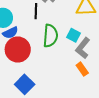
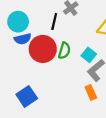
green semicircle: (50, 36) -> (64, 51), size x0.7
red circle: (18, 50) -> (43, 49), moved

